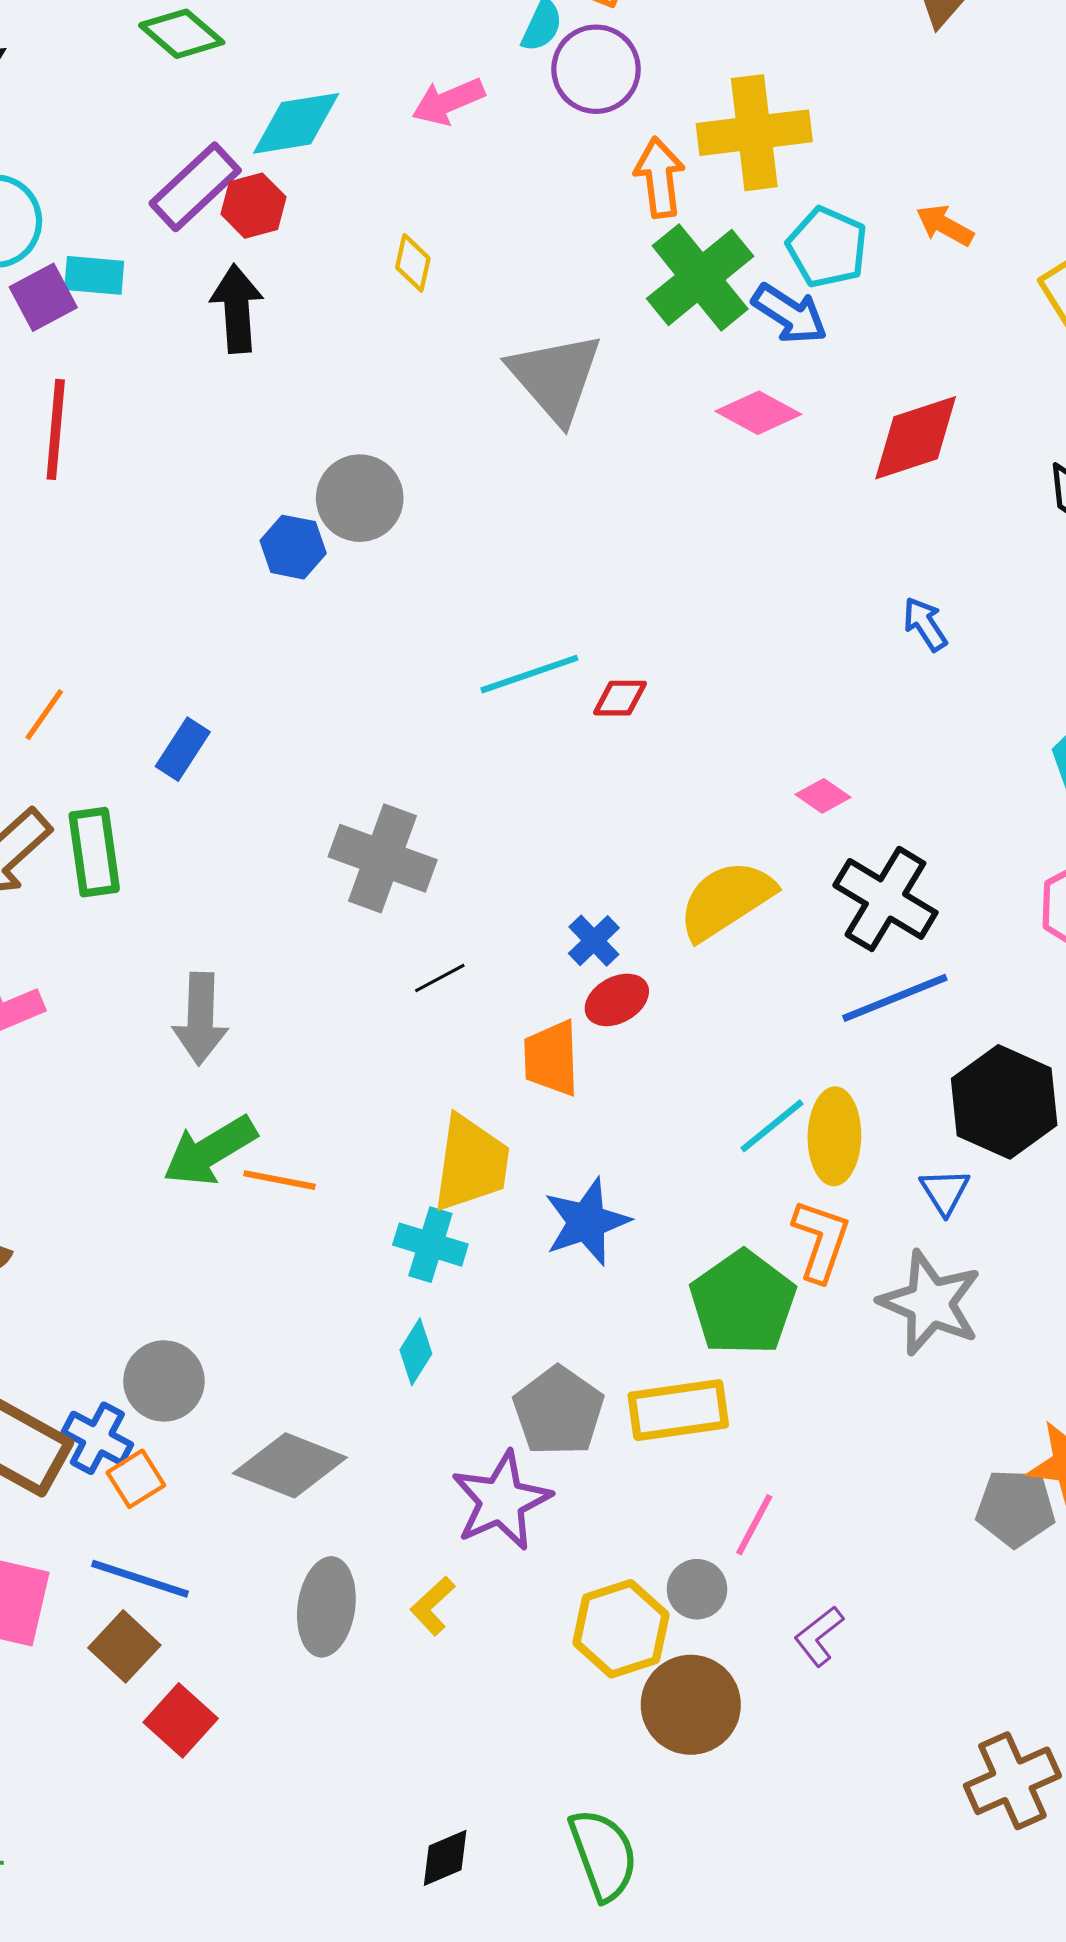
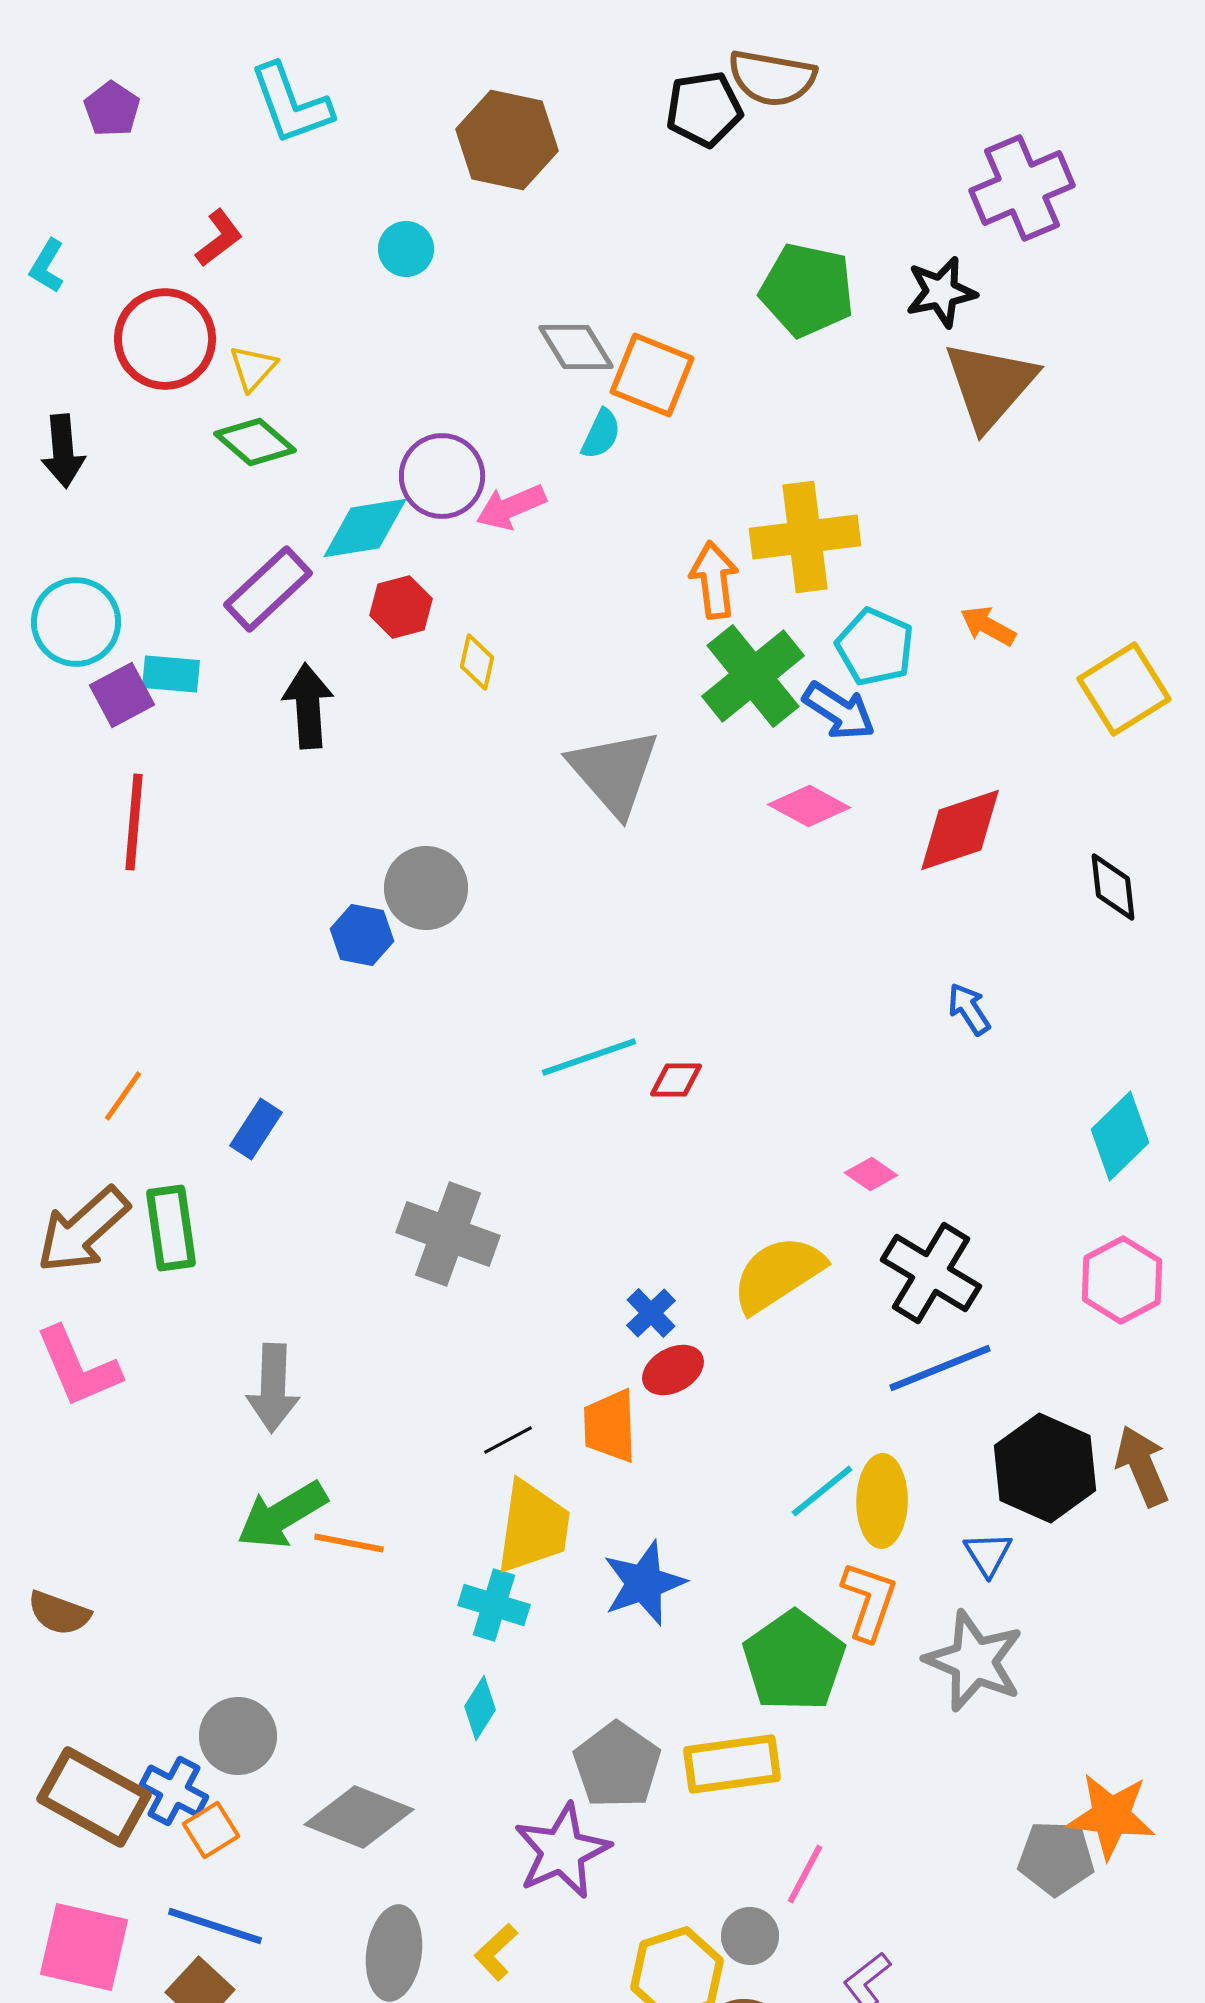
purple circle: (596, 69) -> (442, 476), moved
red hexagon: (253, 206) -> (401, 607), moved
black line: (440, 978) -> (508, 1440), moved

